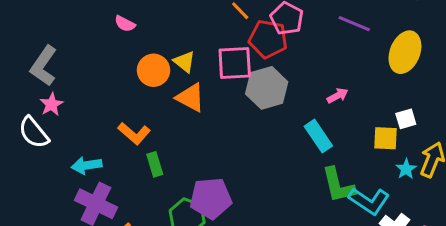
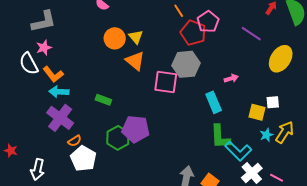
pink square: (235, 63) -> (166, 82), moved
gray L-shape: (44, 66) -> (44, 22), turned -148
orange L-shape: (134, 133) -> (53, 74), moved
green rectangle: (155, 164) -> (103, 100), turned -63

